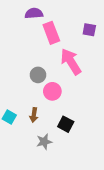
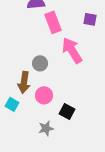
pink circle: (52, 91) -> (44, 95), moved
brown arrow: (34, 115) -> (24, 82), moved, size x1.5

